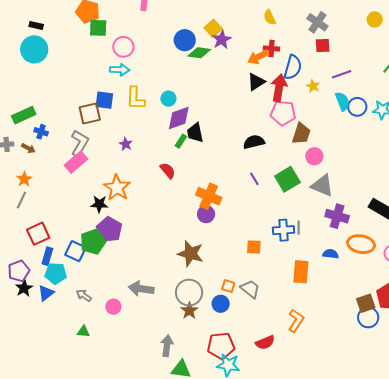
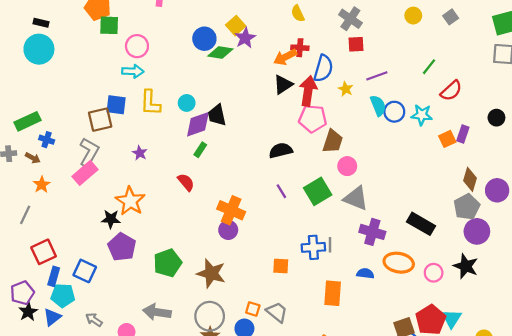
black trapezoid: (195, 133) -> (217, 115), moved
orange star: (24, 179) -> (42, 185), moved
green pentagon: (93, 242) -> (168, 263), moved

